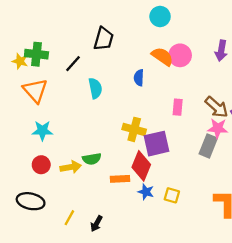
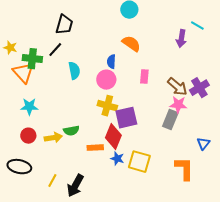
black trapezoid: (104, 39) -> (64, 25), moved
green cross: (36, 54) -> (32, 59), moved
pink circle: (180, 55) -> (106, 80), moved
pink rectangle: (178, 107) -> (144, 77), moved
yellow square: (172, 195) -> (139, 162), size x1.6
black arrow: (96, 224) -> (75, 186), size x1.6

